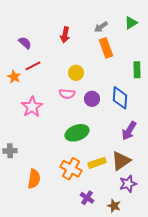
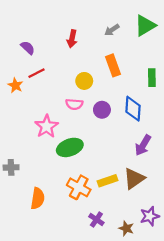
green triangle: (131, 23) -> (145, 25), size x1.5
orange rectangle: (106, 48) -> (113, 65), moved
pink star: (32, 107) -> (47, 126), moved
green ellipse: (77, 133) -> (70, 147), moved
purple star: (128, 184) -> (150, 216), moved

